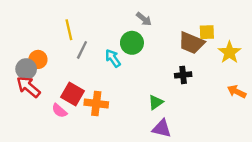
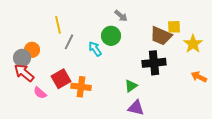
black cross: (183, 75) -> (154, 63), size x1.6
red square: (72, 94) -> (61, 79), turned 30
pink semicircle: (59, 111) -> (40, 93), moved

